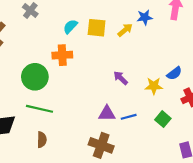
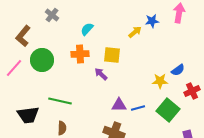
yellow square: (97, 28) -> (112, 55), moved
green circle: (35, 77) -> (42, 60), moved
purple arrow: (121, 78) -> (101, 74), moved
green square: (163, 119) -> (168, 110), size x1.6

